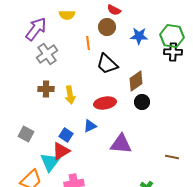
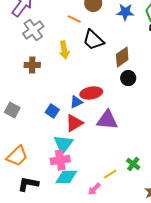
orange line: (88, 43) -> (74, 19), turned -56
yellow arrow: (70, 95) -> (64, 50), moved
red ellipse: (105, 103) -> (91, 93), moved
red triangle: (61, 151) -> (74, 123), moved
cyan triangle: (50, 162) -> (63, 144), moved

